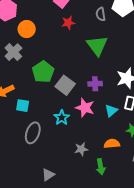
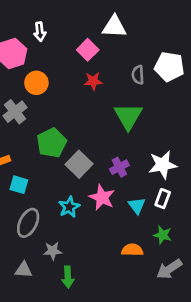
purple cross: (95, 84) -> (119, 167), turned -32
cyan triangle: (111, 111) -> (137, 206), turned -32
gray star: (81, 149) -> (53, 251), moved
green arrow: (101, 167) -> (68, 277), moved
gray triangle: (48, 175) -> (24, 270), moved, turned 32

